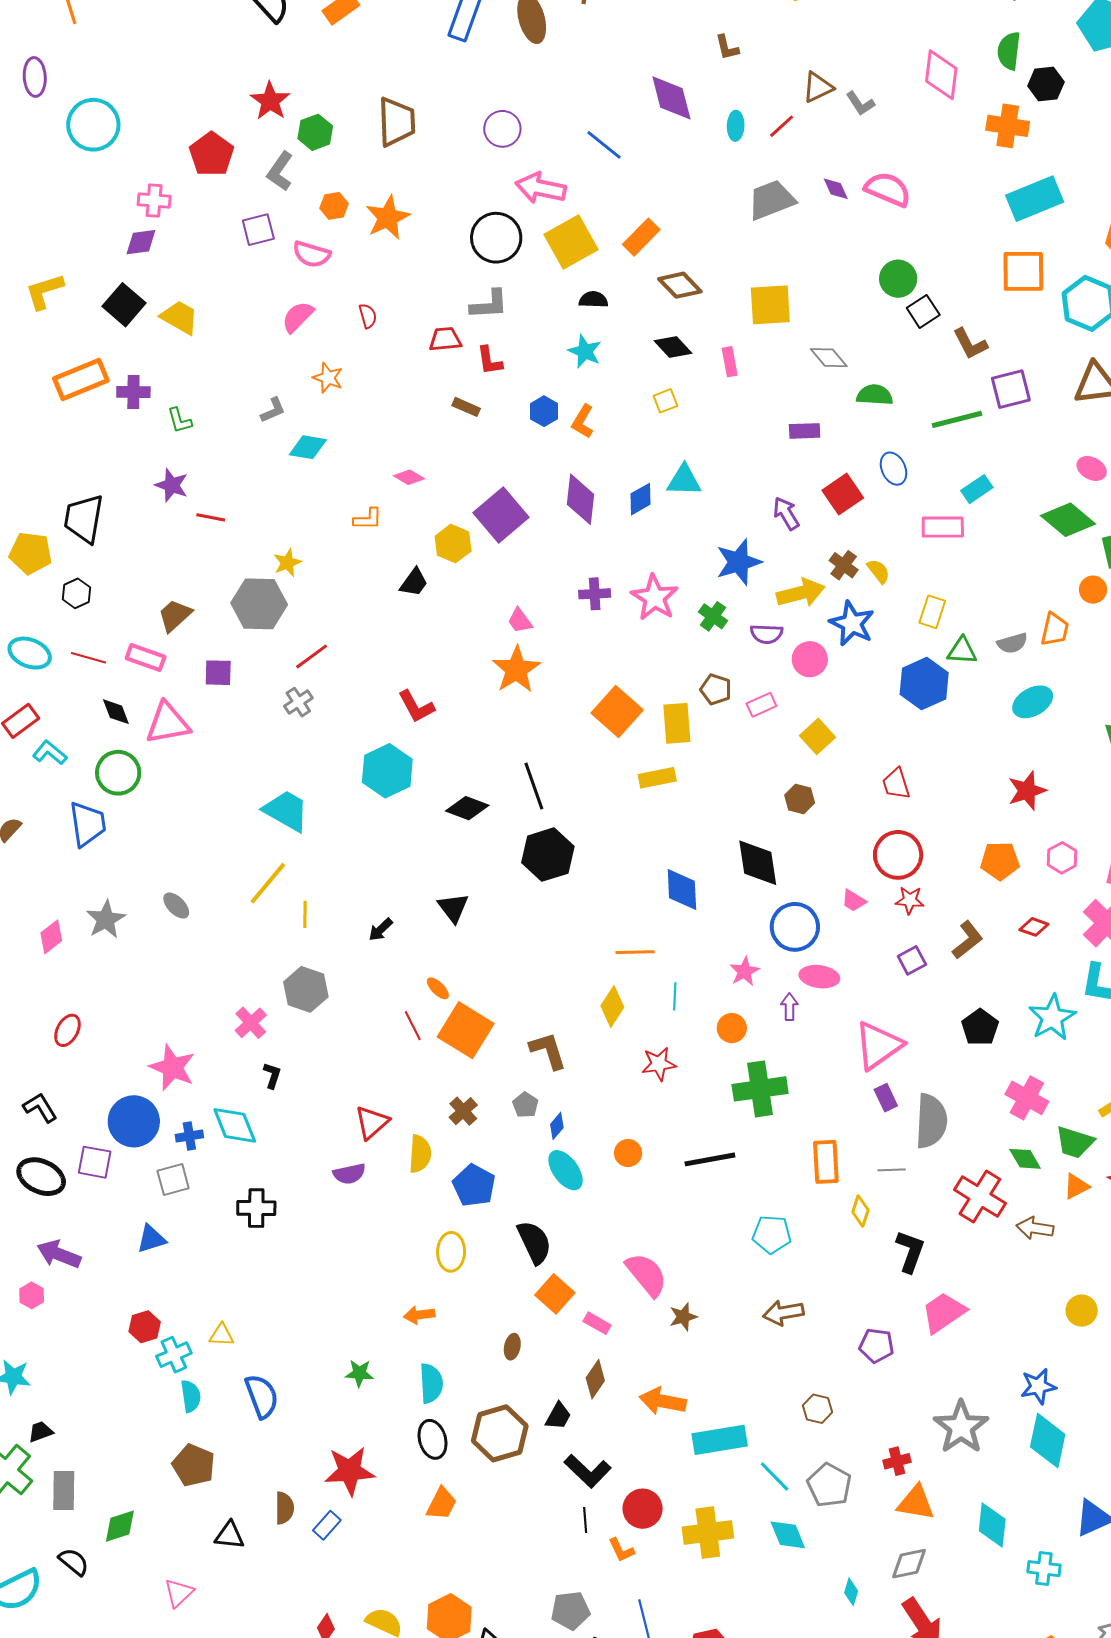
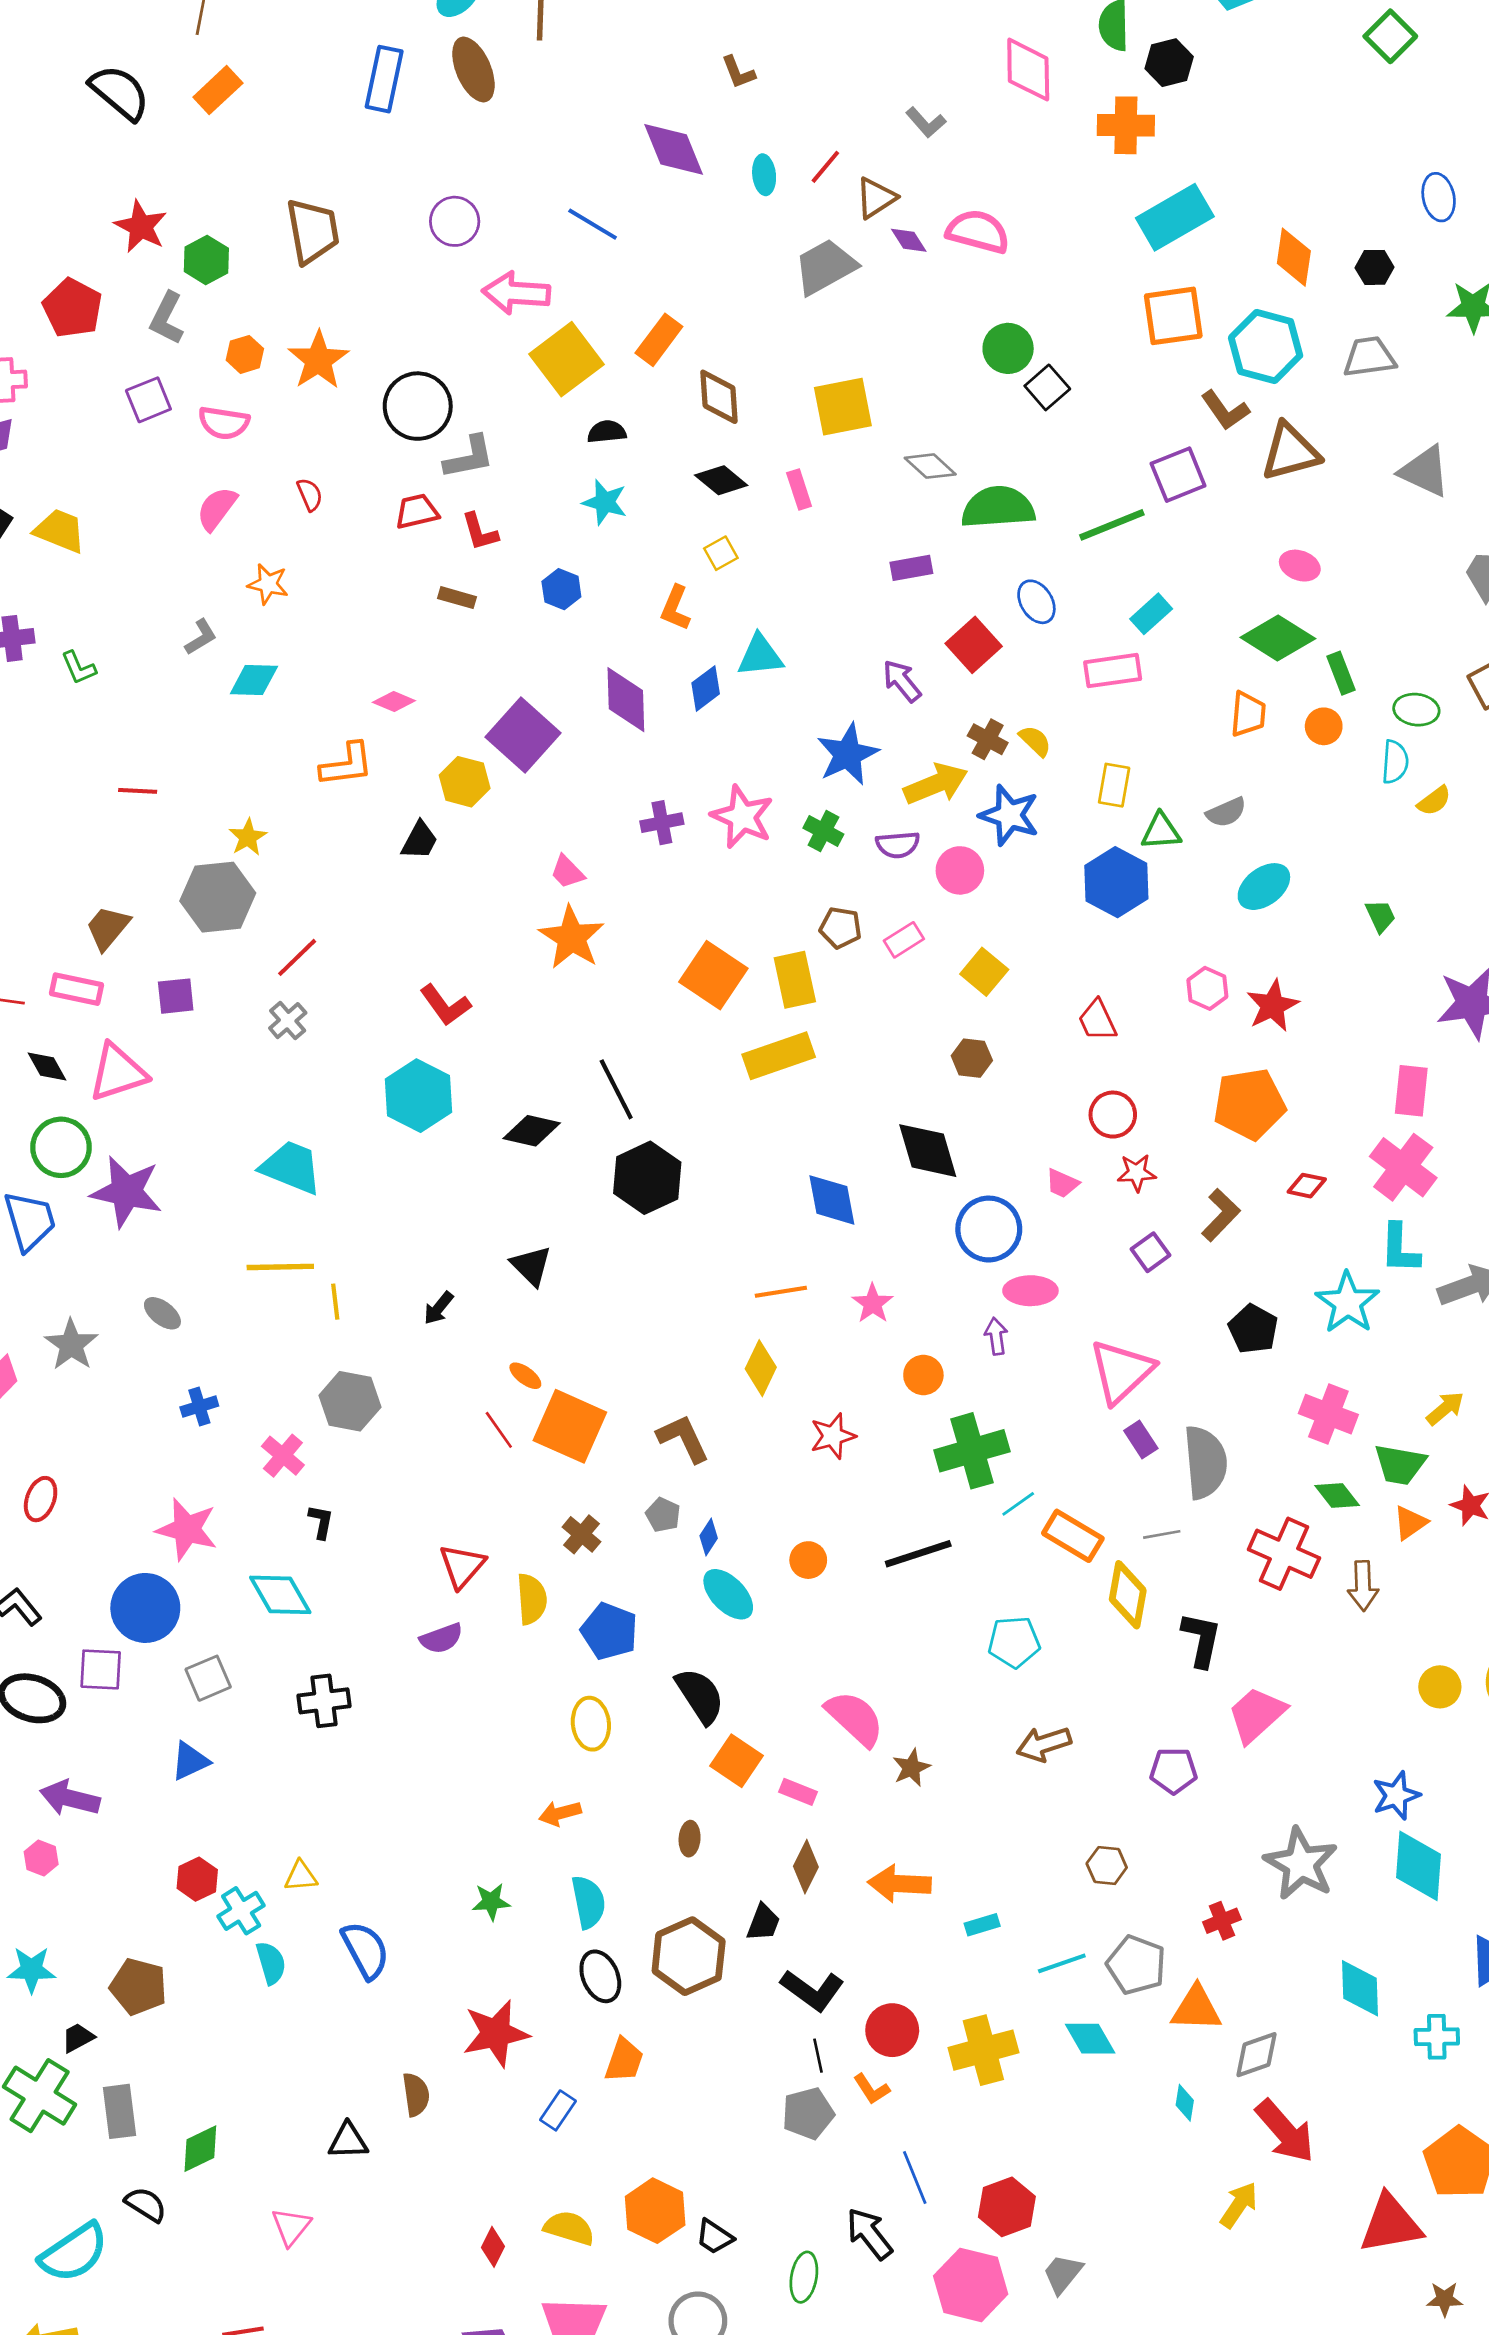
brown triangle: (818, 87) -> (876, 198), moved
black circle: (496, 238) -> (418, 406), moved
brown diamond: (680, 285) -> (719, 397), turned 48
brown L-shape: (970, 344) -> (1225, 410), moved
green semicircle: (875, 395) -> (998, 507), size x1.5
orange L-shape: (583, 421) -> (675, 608), moved
purple star: (172, 485) -> (126, 1192), moved, size x1.6
orange L-shape: (368, 519) -> (347, 765), size x1.4
orange trapezoid: (1055, 629) -> (1248, 714), moved
yellow rectangle: (657, 778) -> (779, 1056), size x1.4
red circle: (898, 855) -> (1113, 1115), size x0.7
pink hexagon: (1062, 858) -> (1207, 988), moved
orange pentagon: (1000, 861) -> (1249, 1104), size x1.4
yellow line: (268, 883) -> (280, 1267), turned 57
pink star: (745, 971) -> (873, 1304), moved
cyan line: (675, 996) -> (1018, 1504), moved, turned 60
blue cross: (189, 1136) -> (199, 1407), moved
orange rectangle: (826, 1162) -> (1073, 1536), turned -48
yellow diamond: (860, 1211) -> (1128, 1595), size x1.6
brown arrow: (1035, 1228) -> (1363, 1586), turned -93
cyan rectangle: (720, 1440) -> (982, 1925), size x0.5
brown pentagon: (194, 1465) -> (139, 1987), moved
cyan line: (775, 1477) -> (1062, 1963), turned -57
orange triangle: (916, 1503) -> (1196, 2008), moved
blue rectangle: (327, 1525) -> (558, 2110), moved
gray pentagon: (570, 1611) -> (808, 2113), moved

